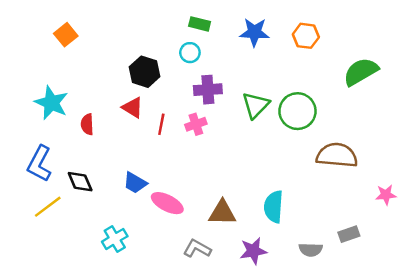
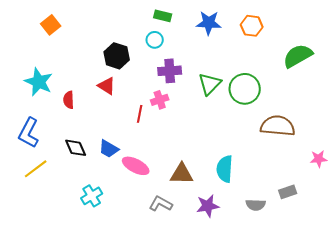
red line: (161, 124) -> (140, 114), moved
black diamond: (80, 182) -> (76, 148), moved

